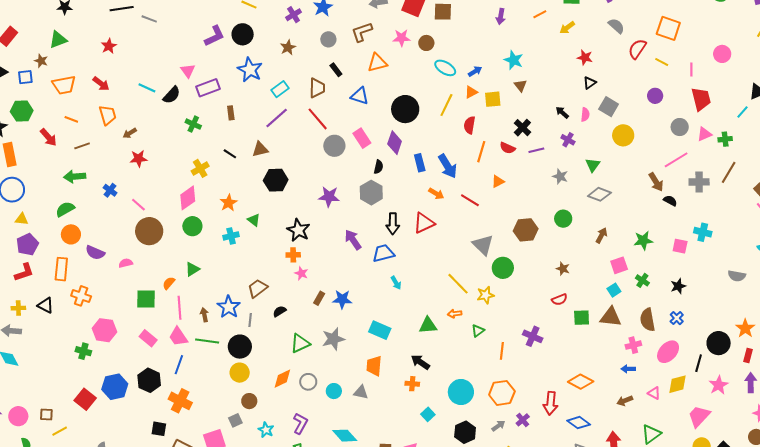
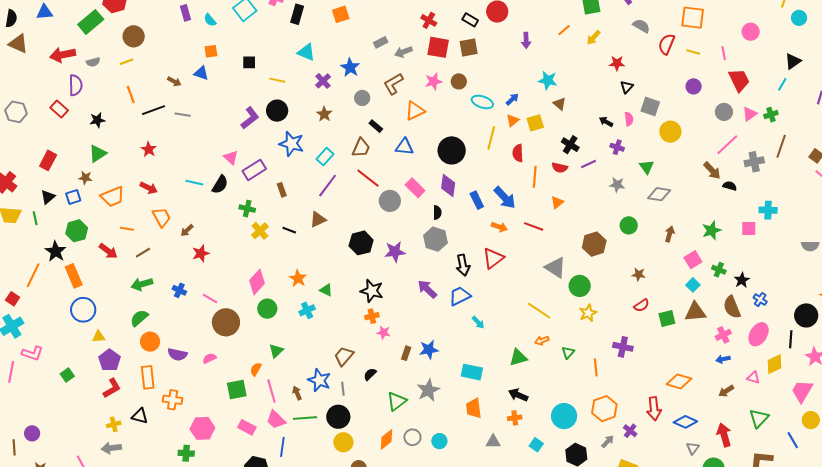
brown trapezoid: (317, 88) -> (361, 148), turned 35
yellow cross: (200, 168) -> (260, 231), moved
black hexagon: (276, 180) -> (361, 243), moved
black star: (678, 286) -> (742, 280), moved
yellow star: (486, 295) -> (588, 313), moved
gray triangle: (361, 392) -> (493, 442), moved

